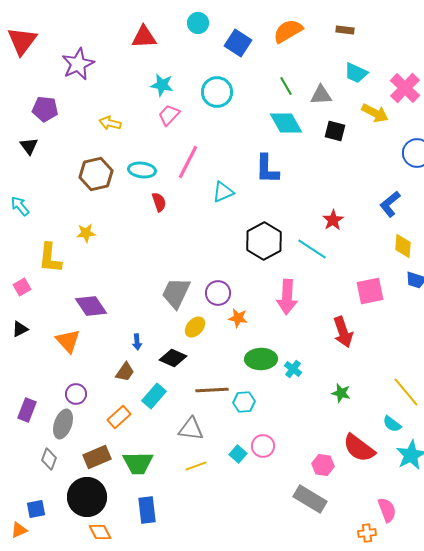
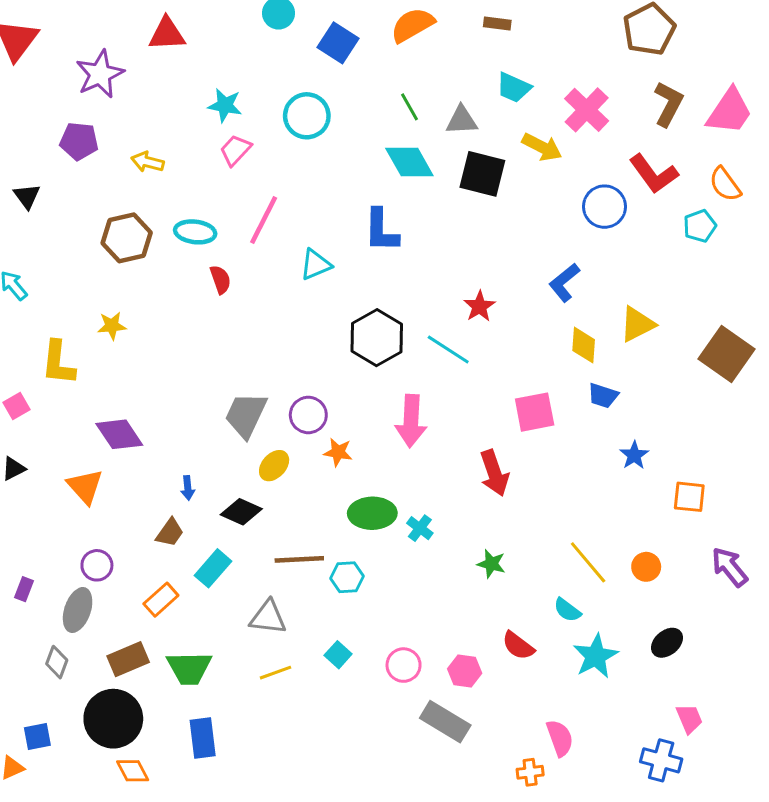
red triangle: (144, 37) -> (167, 34), moved
purple pentagon: (45, 109) -> (79, 141), moved
black square: (335, 131) -> (482, 174), size x1.5
purple rectangle: (27, 410) -> (24, 589), size x0.7
pink circle: (263, 446) -> (404, 665), moved
red semicircle: (359, 448) -> (518, 646), size x0.7

